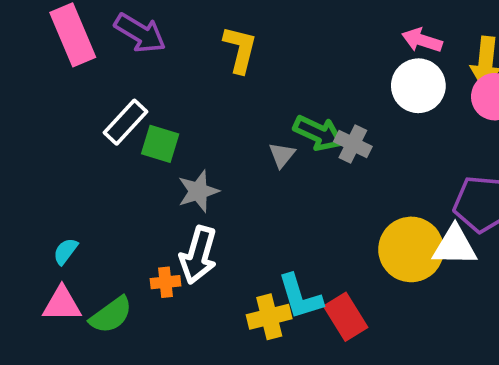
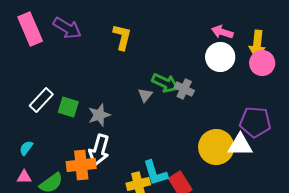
white rectangle: (126, 122) -> (41, 100), moved
green square: (160, 144) -> (68, 107), moved
orange cross: (166, 282) -> (81, 165), size x1.8
pink triangle: (62, 304) -> (24, 177), size x0.7

